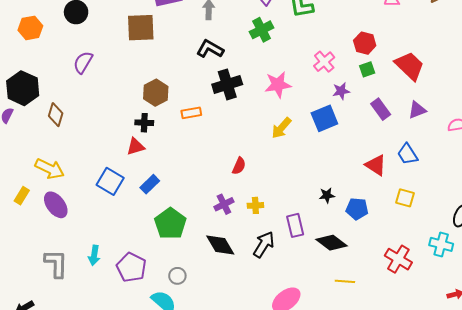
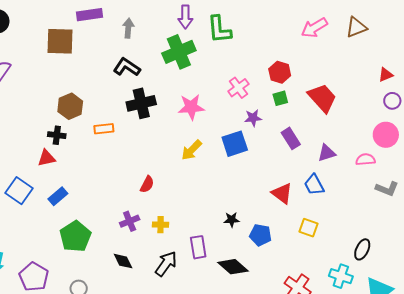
green cross: (262, 30) -> (179, 52), size x1.4
purple triangle: (417, 110) -> (327, 153), moved
black diamond: (220, 245) -> (123, 261), size x0.7

